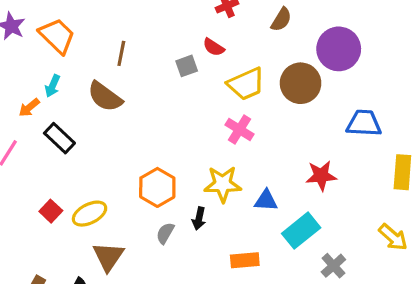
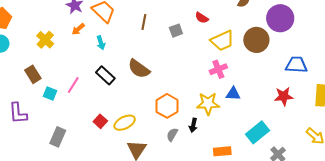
gray square: (187, 66) -> (176, 31), moved
cyan arrow: (53, 86) -> (101, 43), turned -40
brown semicircle: (105, 97) -> (139, 69), moved
orange arrow: (29, 108) -> (78, 29), moved
pink cross: (240, 129) -> (218, 69), turned 36
red star: (321, 176) -> (284, 96), moved
blue triangle: (266, 200) -> (233, 94), moved

